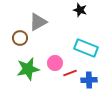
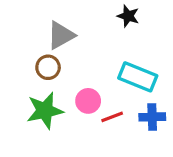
brown circle: (20, 38) -> (48, 67), moved
blue cross: (89, 80) -> (152, 117), moved

